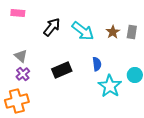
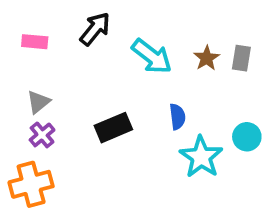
pink rectangle: (18, 13) -> (35, 42), moved
black arrow: (52, 27) -> (95, 29), moved
gray triangle: (21, 56) -> (38, 102), turned 40

